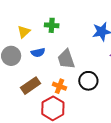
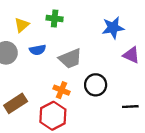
gray trapezoid: (66, 59) -> (70, 59), turned -95
brown rectangle: (30, 86) -> (16, 103), moved

